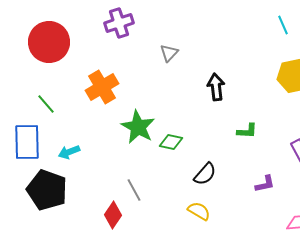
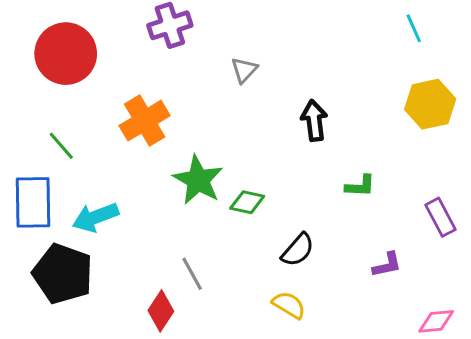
cyan arrow: (69, 152) -> (95, 217), size x1.4

